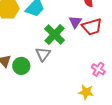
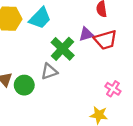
purple triangle: (75, 22) -> (86, 34), turned 40
gray triangle: (43, 54) -> (49, 71), turned 35

